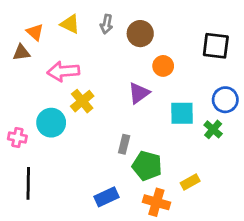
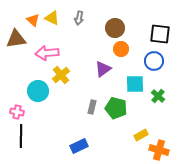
orange triangle: (35, 32) -> (33, 20), moved
brown circle: (140, 34) -> (115, 28), moved
brown triangle: (21, 52) -> (16, 39), size x1.5
blue circle: (225, 100) -> (154, 61), moved
pink cross: (17, 137) -> (17, 112), moved
green pentagon: (147, 166) -> (116, 108), moved
orange cross: (156, 202) -> (159, 150), moved

